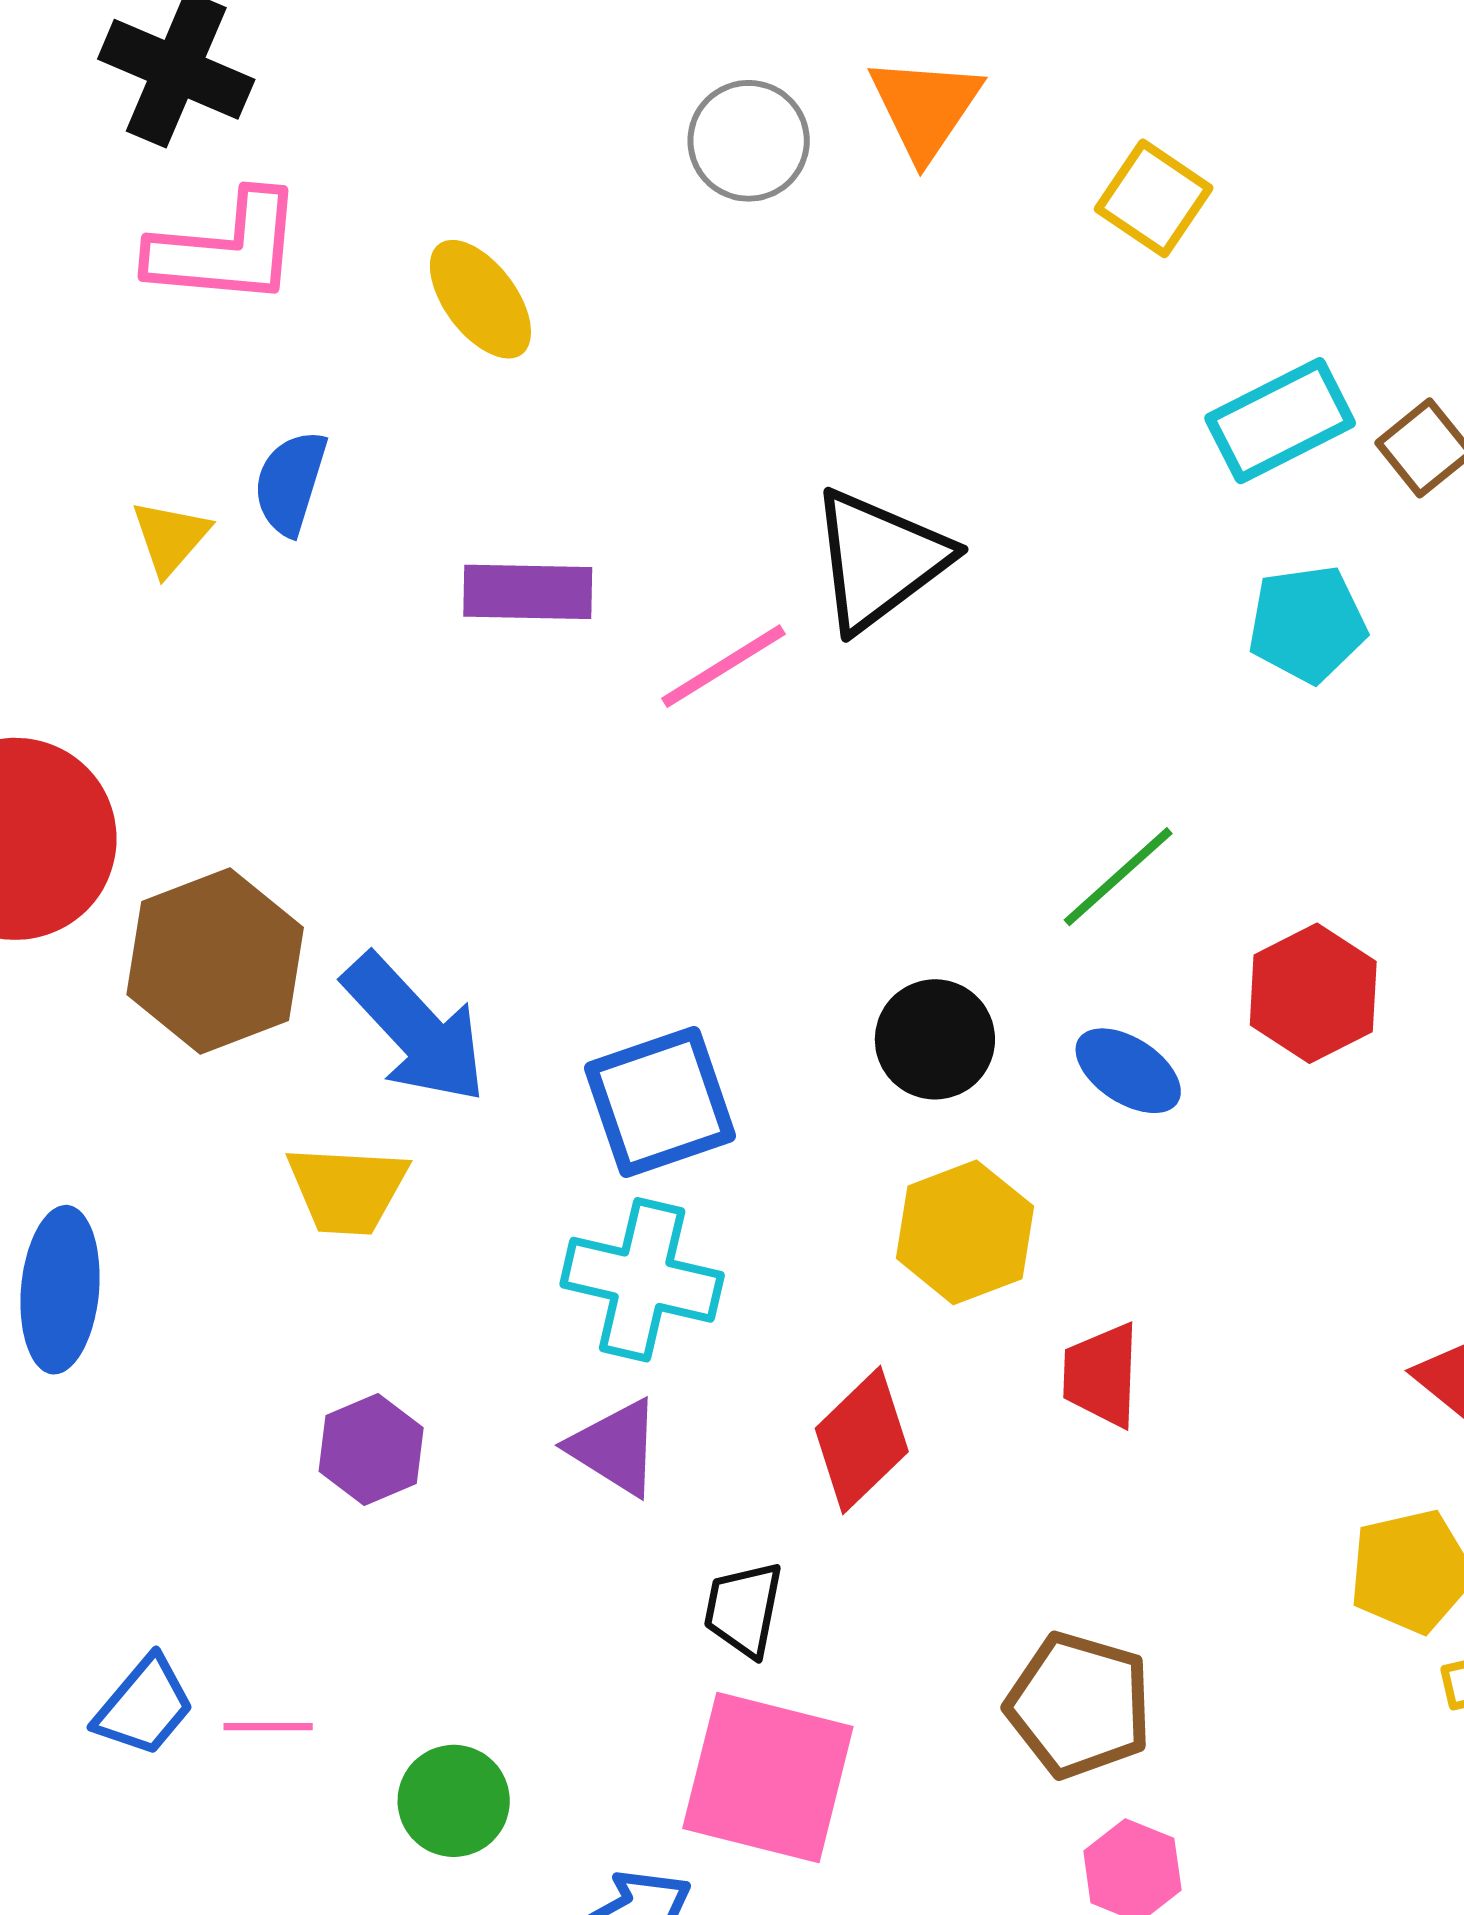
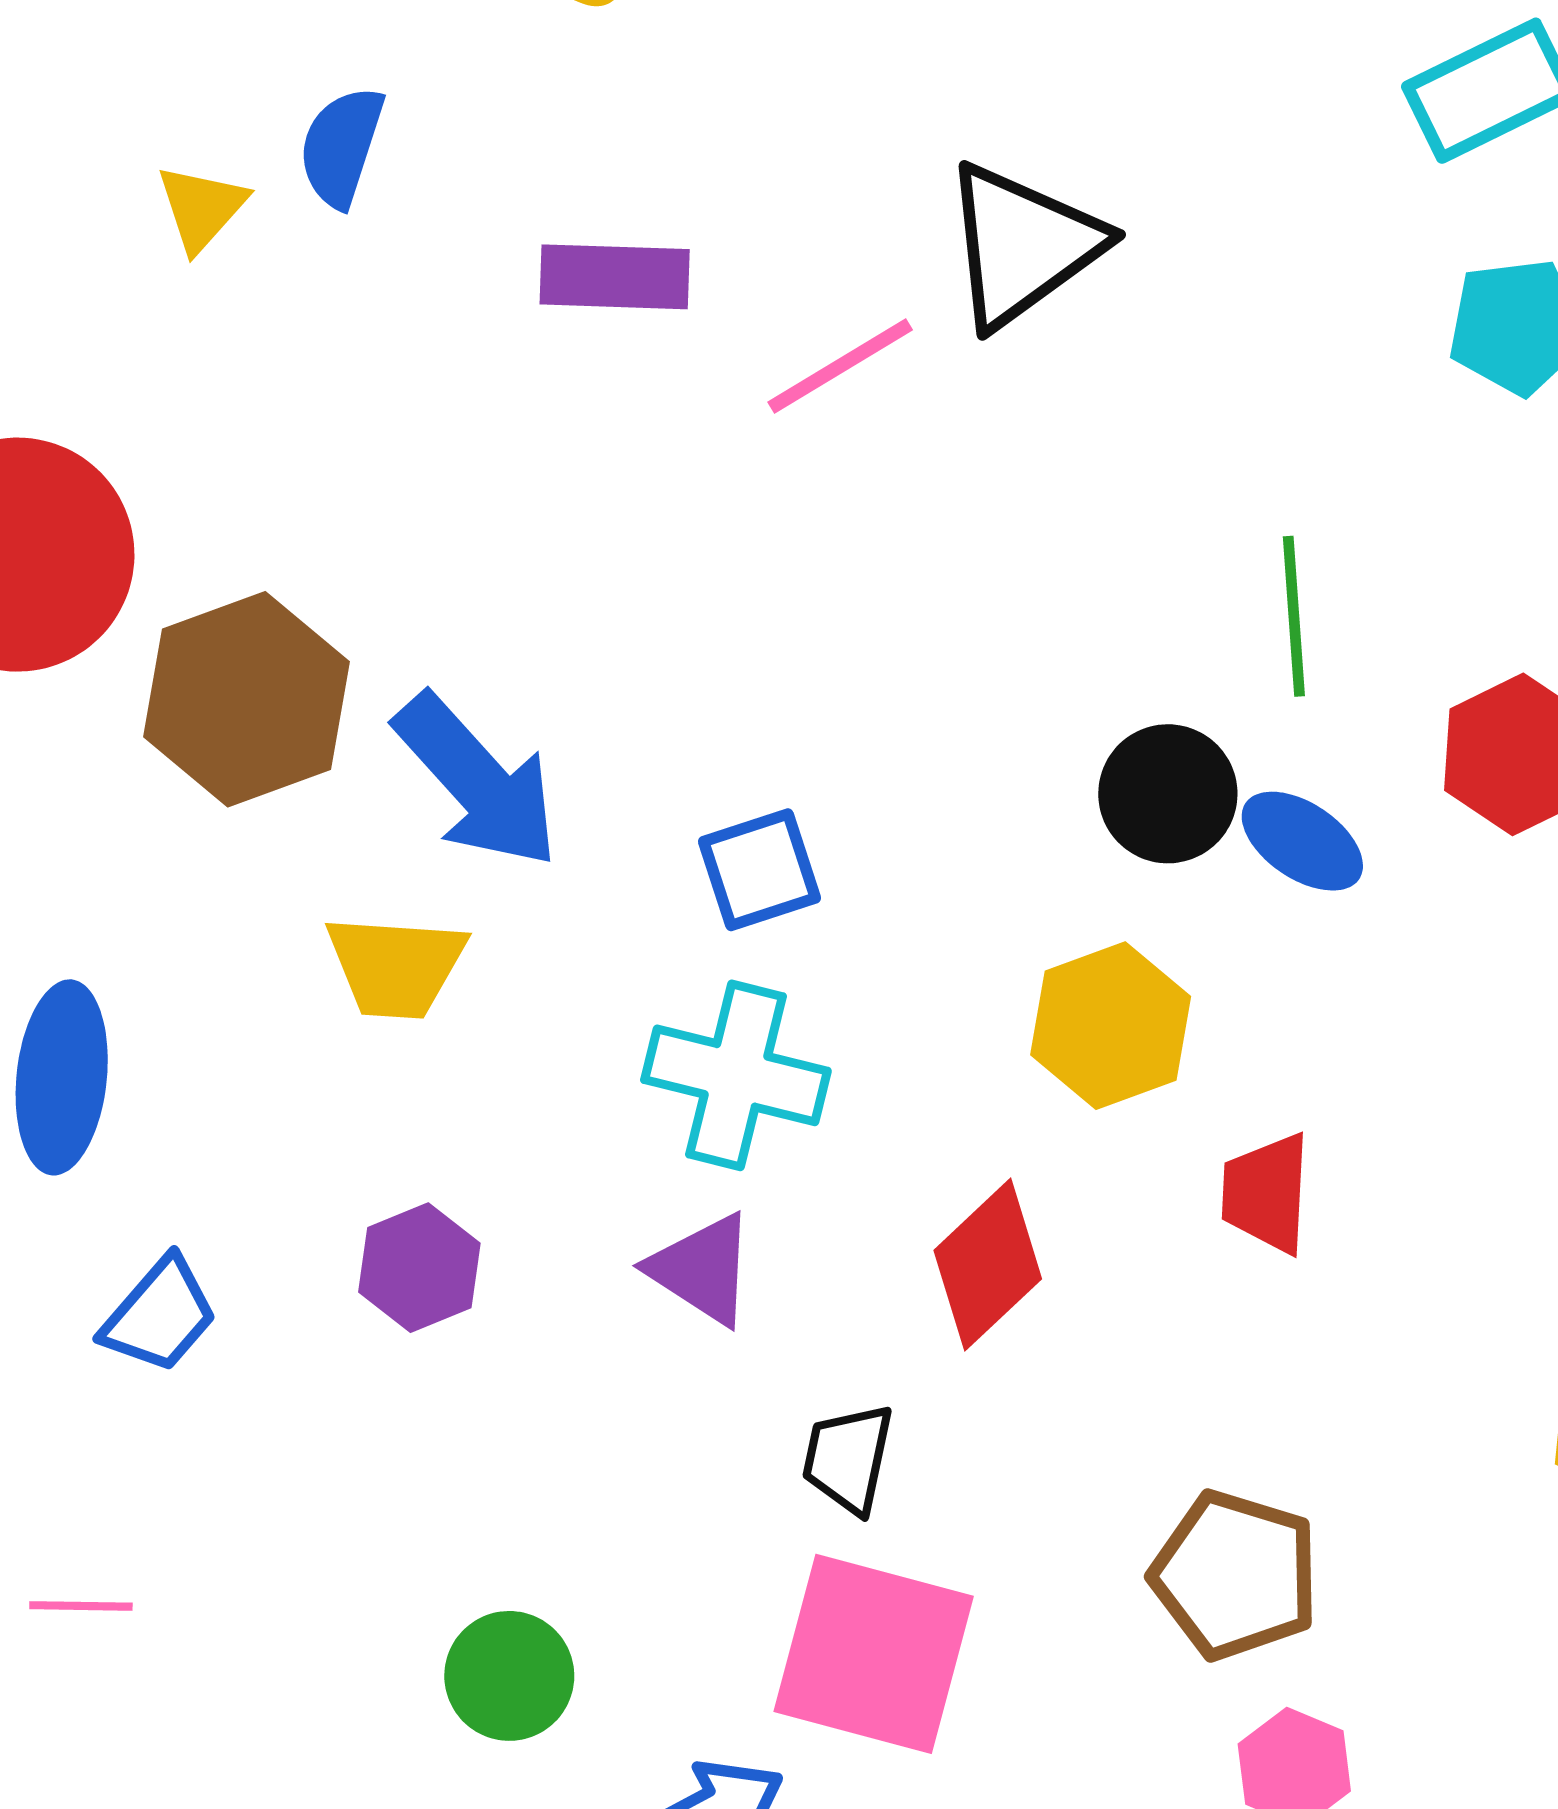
green line: (1118, 877) -> (1294, 616), turned -53
black circle: (935, 1039) -> (1168, 794), moved
blue square: (660, 1102) -> (759, 870), size x0.7
blue trapezoid: (144, 1706) -> (160, 1315), moved
pink line: (268, 1727) -> (81, 1606), moved

